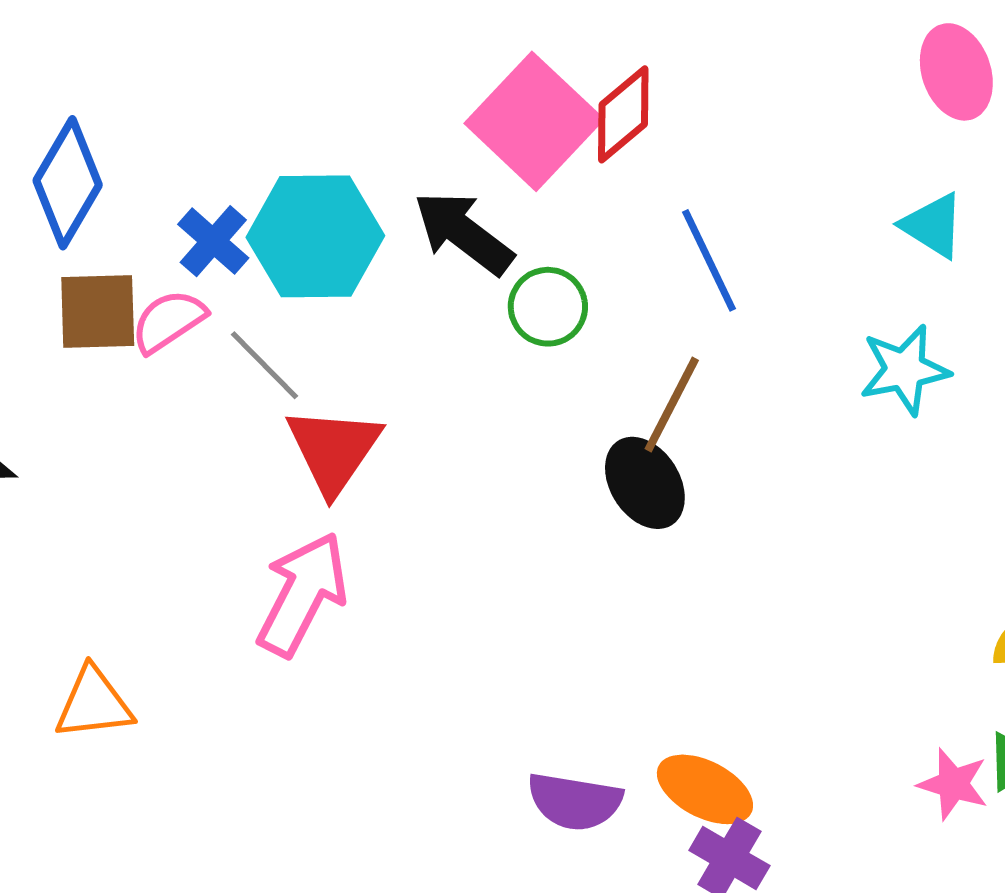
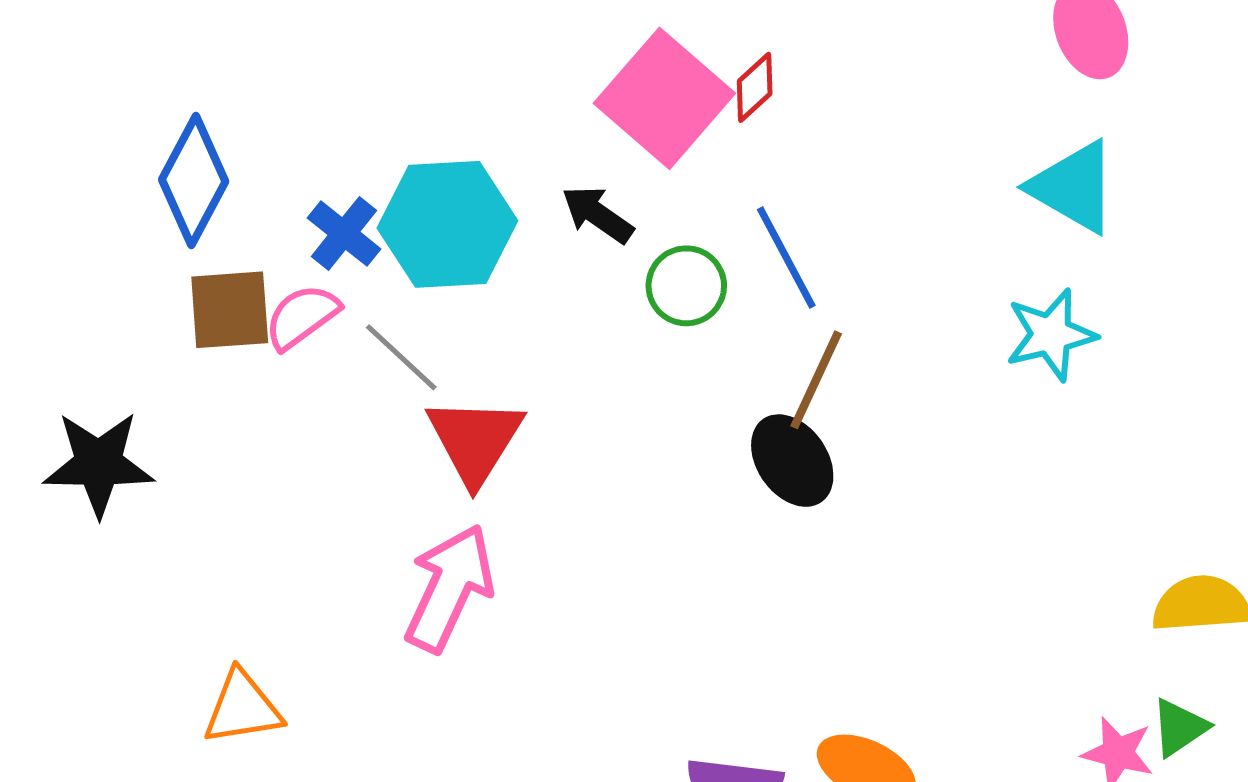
red diamond: (623, 114) -> (755, 87), size x0.7
cyan triangle: (933, 225) -> (1073, 187), size x1.4
black arrow: (464, 233) -> (598, 214), size x0.7
blue line: (709, 260) -> (786, 257), moved

